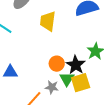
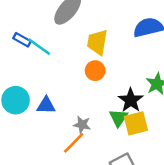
orange circle: (57, 64) -> (95, 71), moved
gray star: (52, 87) -> (82, 125), moved

